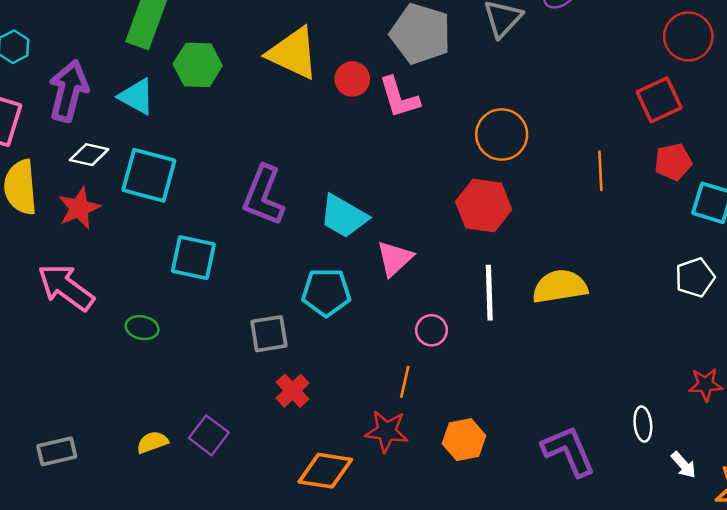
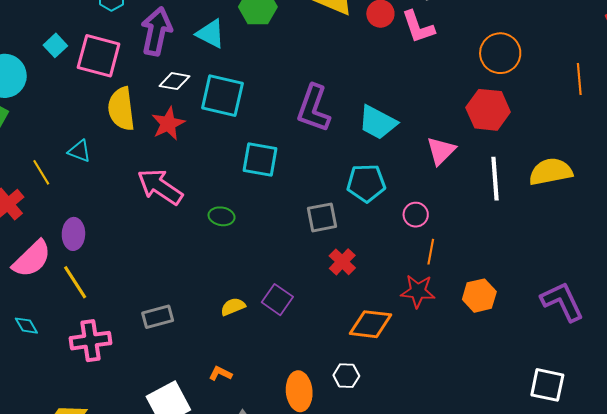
pink triangle: (395, 258) -> (441, 151), moved
pink circle: (431, 330) -> (416, 215), moved

